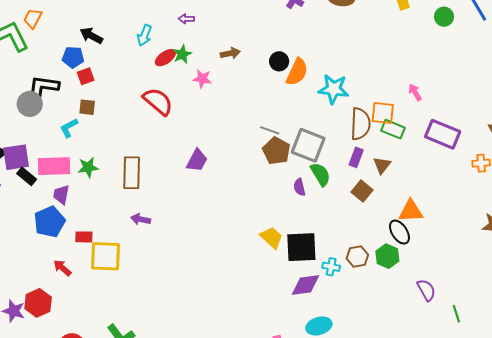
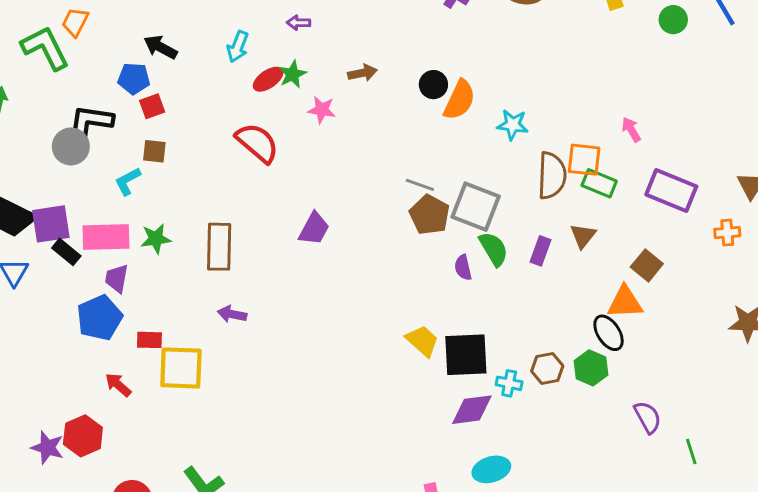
cyan star: (334, 89) -> (513, 125), size x0.7
purple rectangle: (356, 157) -> (541, 251), moved
brown square: (362, 191) -> (647, 265), moved

